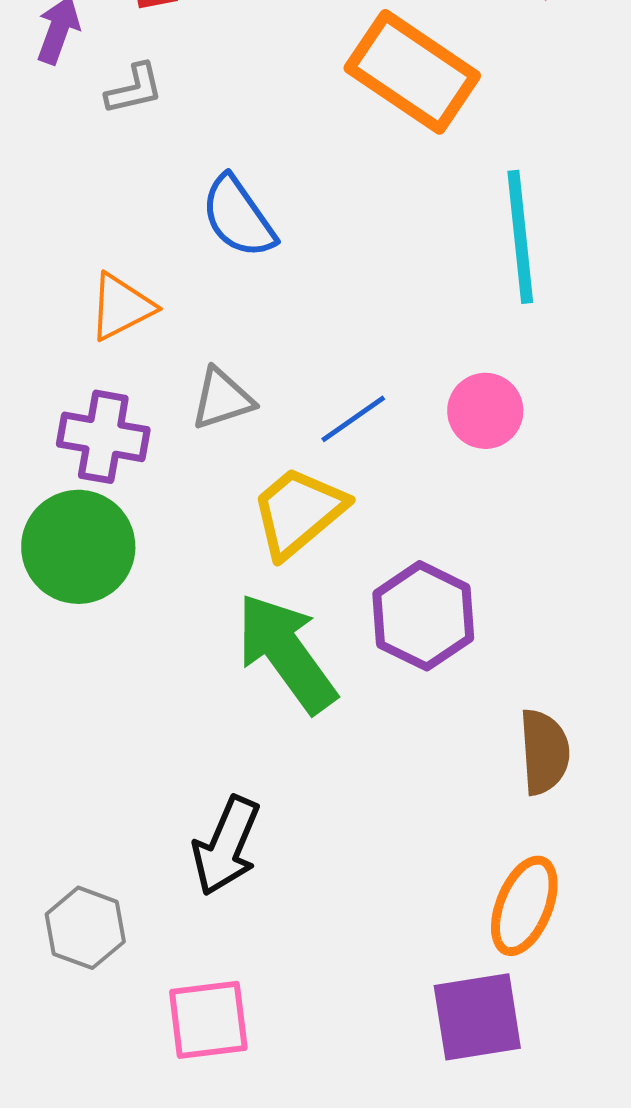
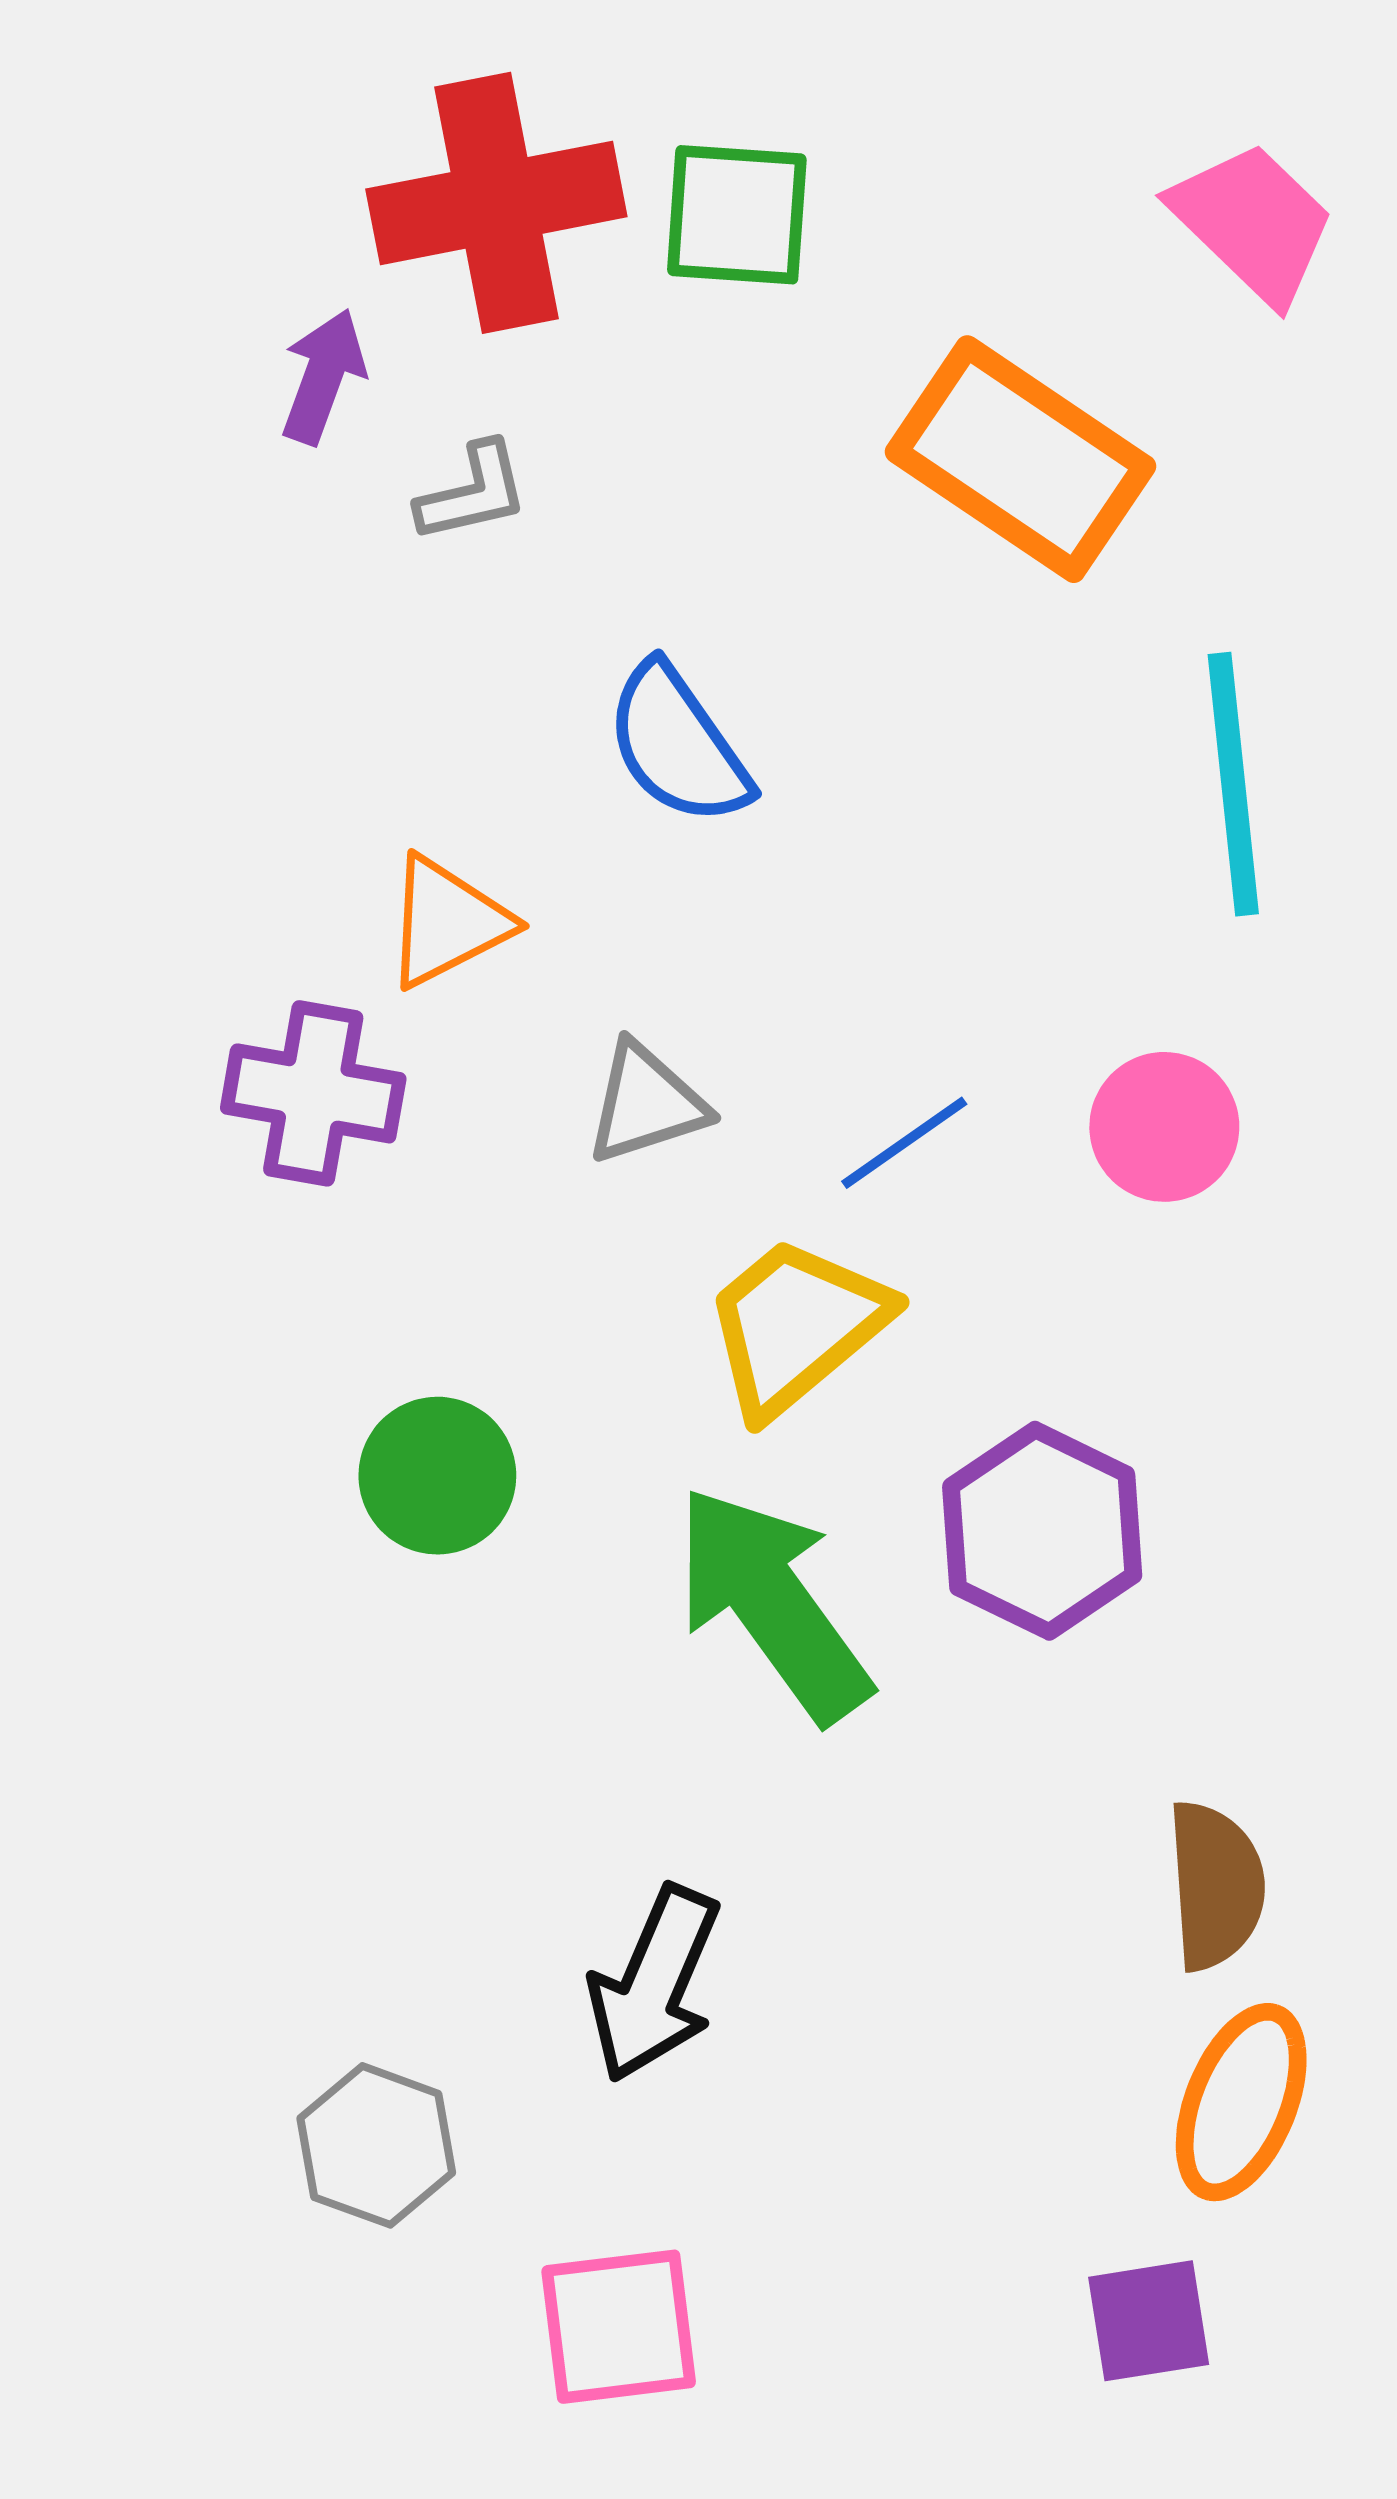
purple cross: (103, 437) -> (313, 1093), moved
green circle: (78, 547) -> (437, 1476), moved, size x0.7
brown semicircle: (544, 752) -> (1216, 1885), moved
purple square: (477, 1017) -> (1149, 2321), size x0.7

